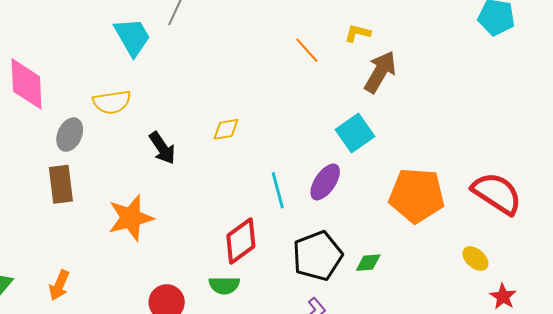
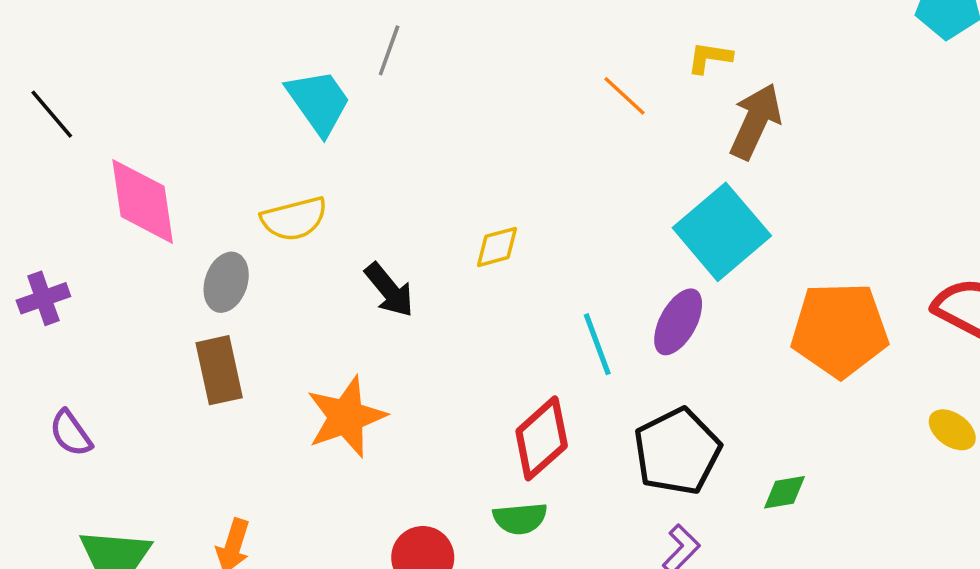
cyan square: (355, 133) -> (722, 232), size x1.4
green diamond: (368, 263) -> (784, 492), moved

